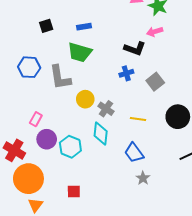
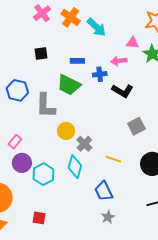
pink arrow: (155, 32) -> (119, 61), moved
blue cross: (126, 73) -> (100, 74), moved

